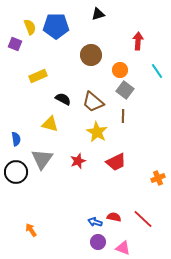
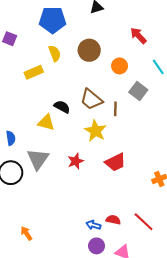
yellow semicircle: (30, 27) -> (55, 53), moved
red arrow: (138, 41) -> (138, 36), turned -48
gray square: (125, 90) -> (138, 91), moved
black semicircle: (63, 99) -> (62, 107), moved
brown line: (123, 116) -> (115, 109), moved

